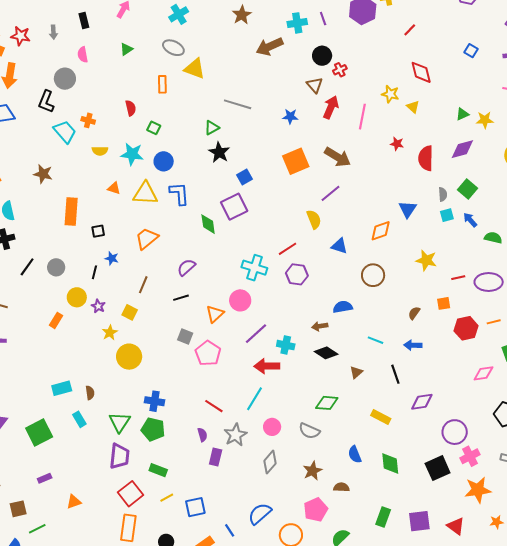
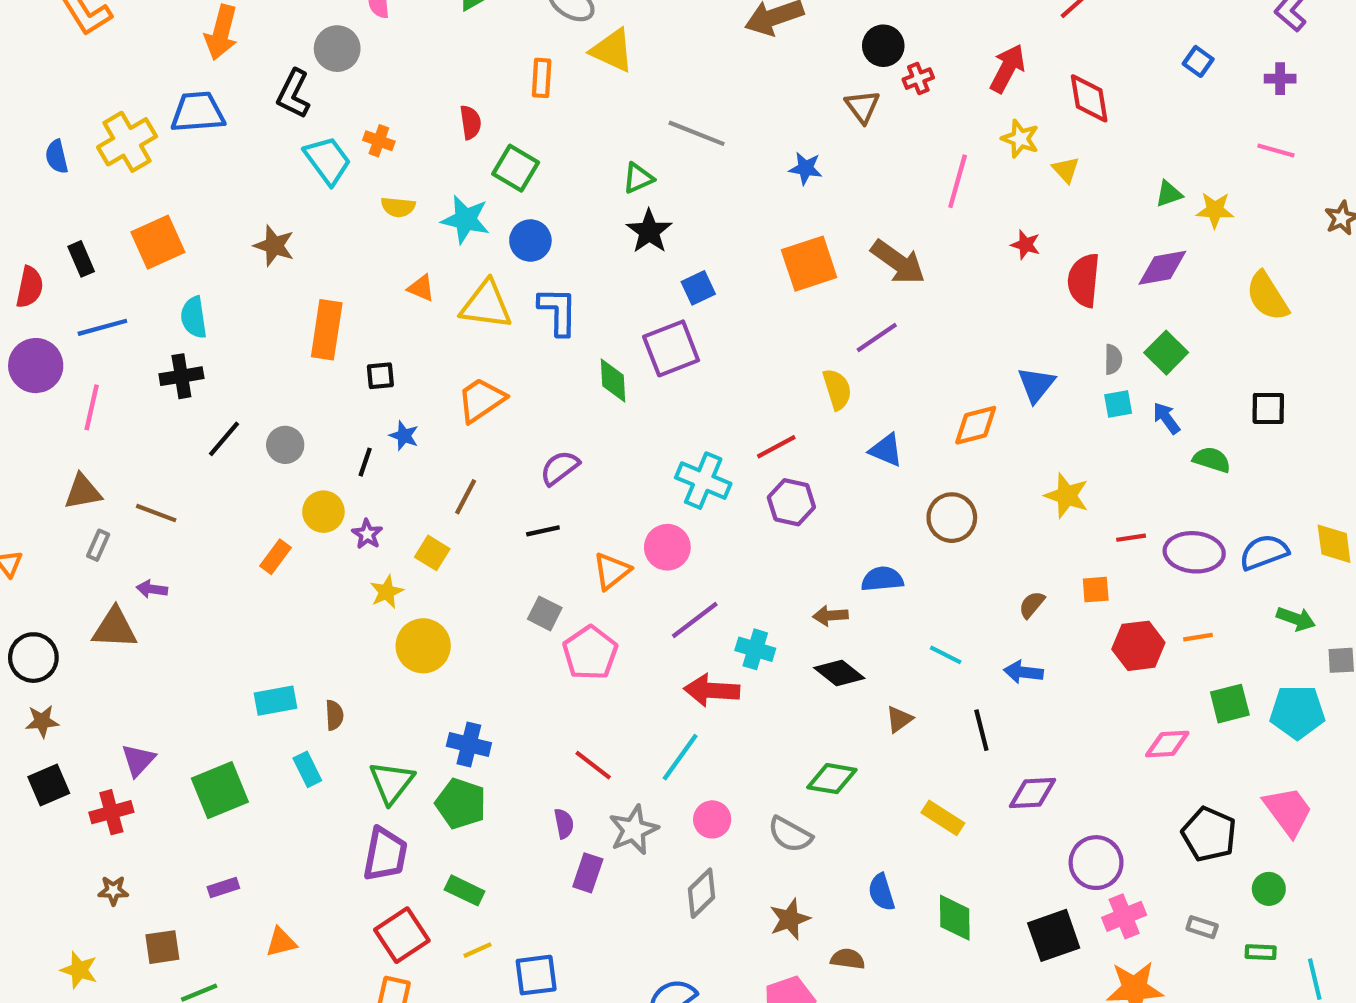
red arrow: (331, 107) -> (1007, 68), moved
green square: (154, 128) -> (516, 168), size x1.5

